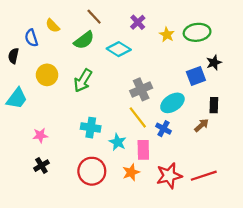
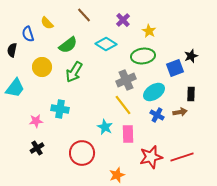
green ellipse: (197, 32) -> (143, 56), moved
green semicircle: (84, 40) -> (68, 45), moved
brown arrow: (202, 125) -> (180, 112), turned 32
cyan cross: (91, 128) -> (60, 109), moved
blue cross: (163, 129) -> (157, 115), moved
orange star: (131, 172) -> (117, 175), moved

